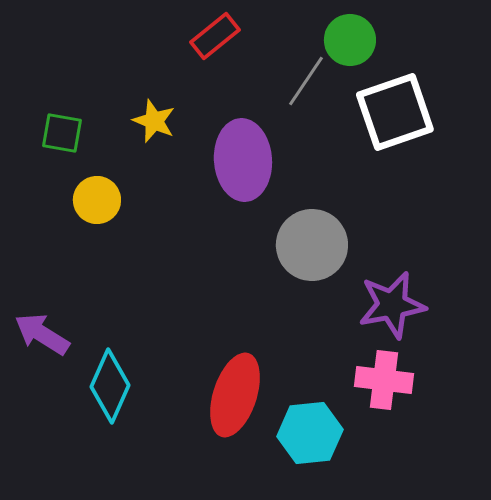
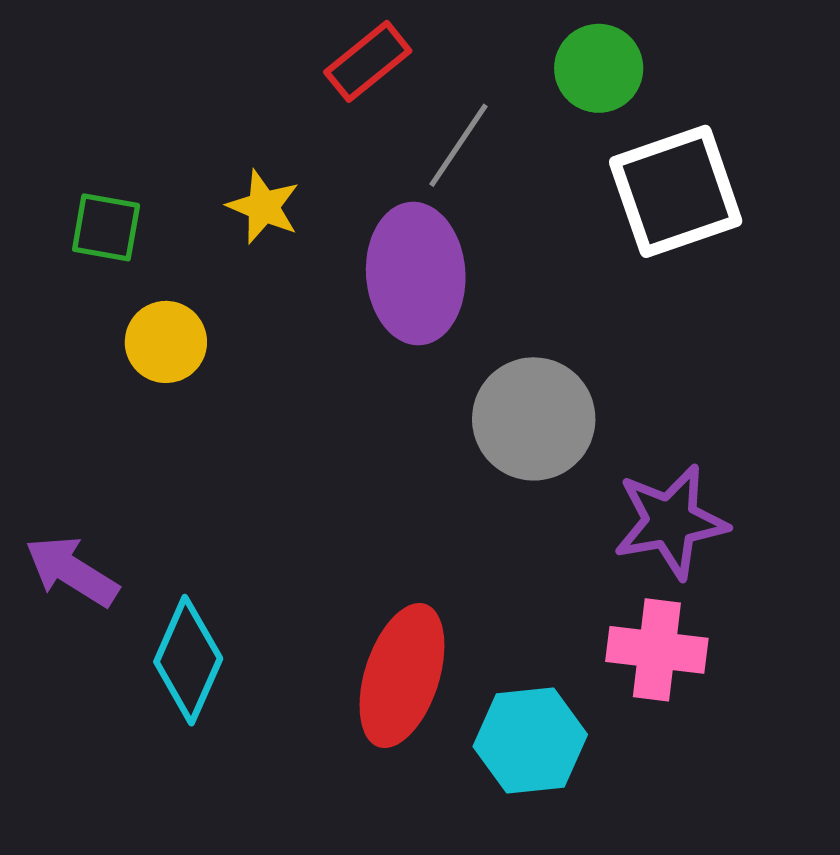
gray line: (306, 81) -> (458, 145), moved

